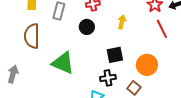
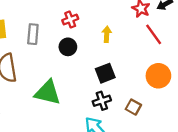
orange circle: (147, 65) -> (158, 76), moved

